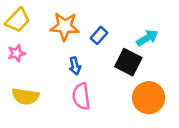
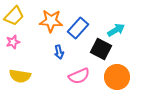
blue rectangle: (99, 35) -> (78, 28), size x1.5
pink semicircle: (81, 96) -> (79, 76), moved, turned -105

